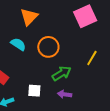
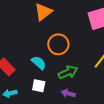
cyan semicircle: (18, 44) -> (39, 63), moved

